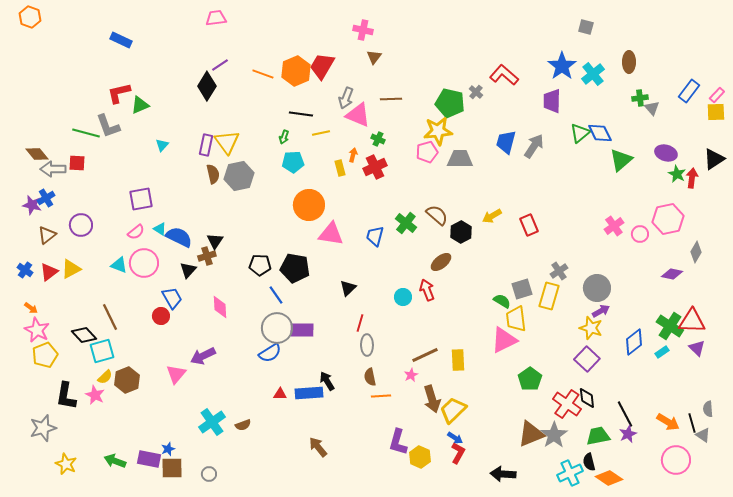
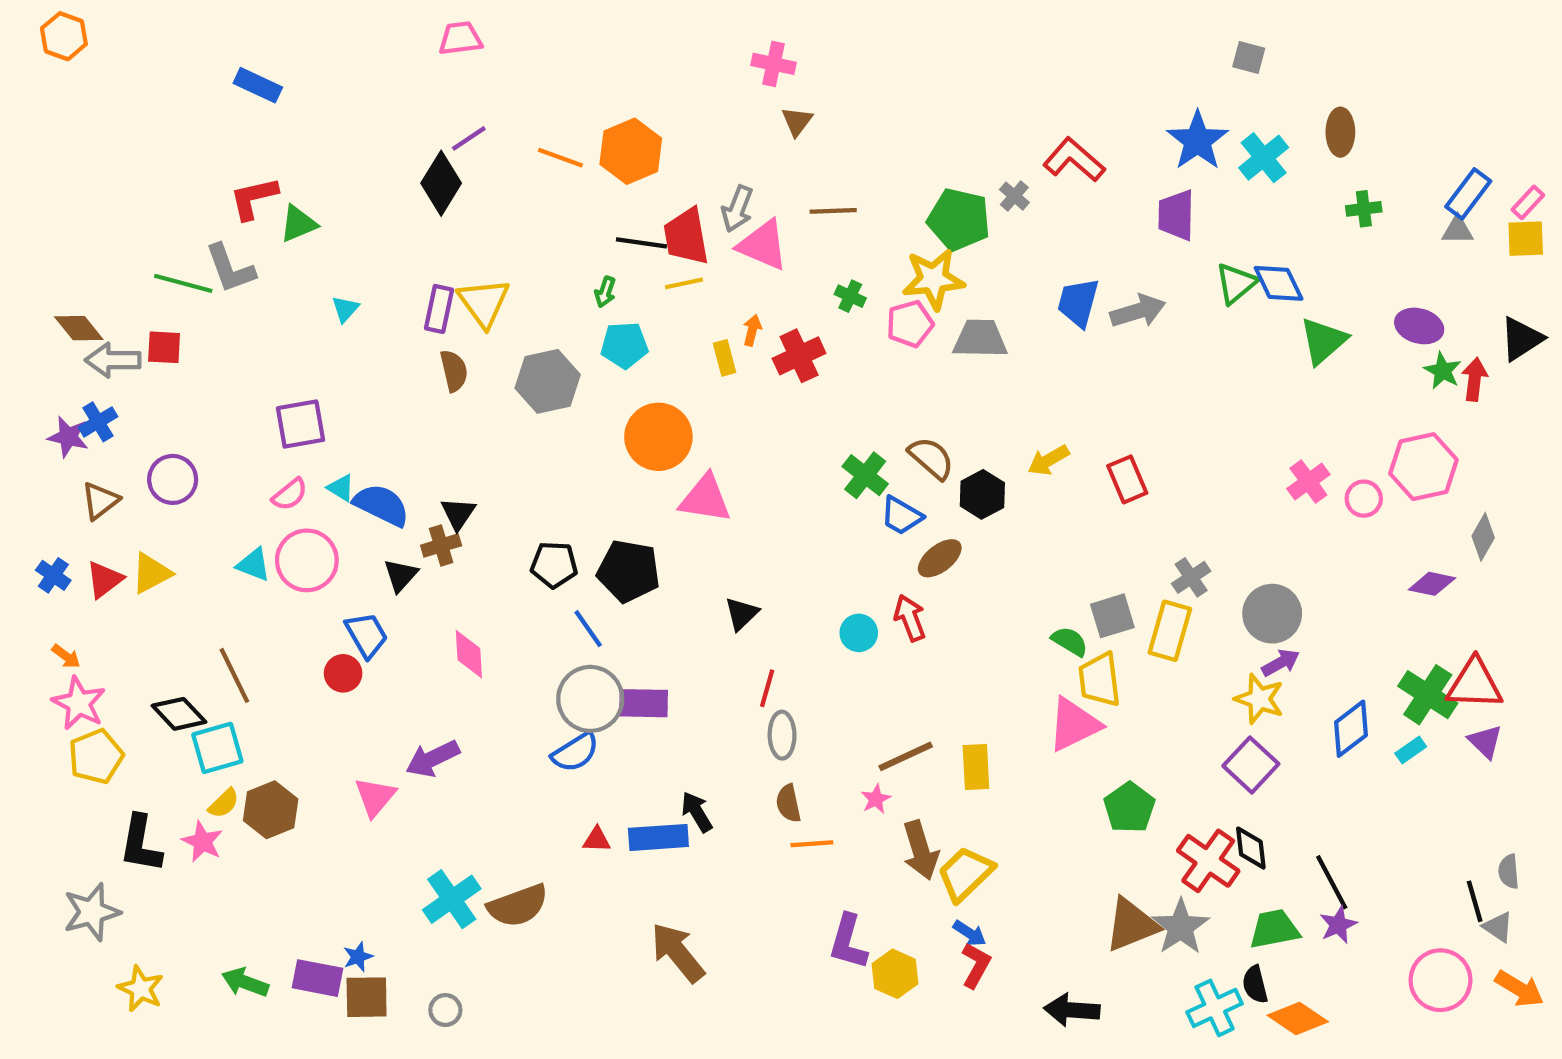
red trapezoid: (322, 66) -> (686, 237), moved, turned -40
gray triangle: (652, 108) -> (1458, 230), moved, turned -49
green cross: (378, 139) -> (850, 296), moved
gray arrow: (534, 146) -> (1138, 311), turned 40
gray hexagon: (239, 176) -> (548, 381), moved
blue trapezoid: (375, 236) -> (901, 516), moved, turned -75
orange arrow: (668, 422) -> (1519, 989), moved
brown semicircle: (243, 425) -> (518, 906), size x1.8
brown arrow: (318, 447) -> (678, 952), size x1.4

